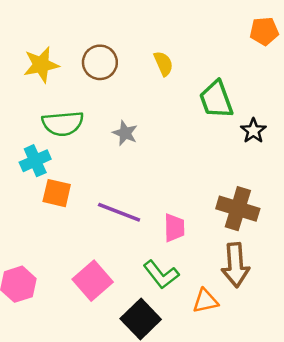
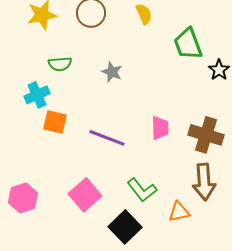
green semicircle: (63, 124) -> (60, 64), size x0.7
pink trapezoid: (174, 228) -> (160, 128), moved

